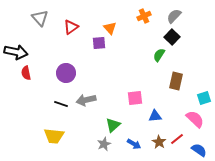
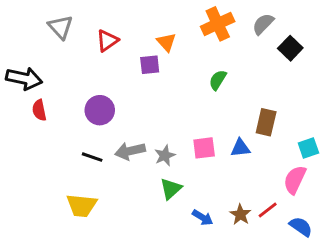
orange cross: (144, 16) -> (218, 24), size x1.5
black square: (172, 37) -> (290, 48), moved
green semicircle: (159, 55) -> (218, 80), moved
blue triangle: (155, 116) -> (240, 148), moved
pink semicircle: (195, 119) -> (295, 180), turned -108
gray star: (104, 144) -> (165, 156), moved

